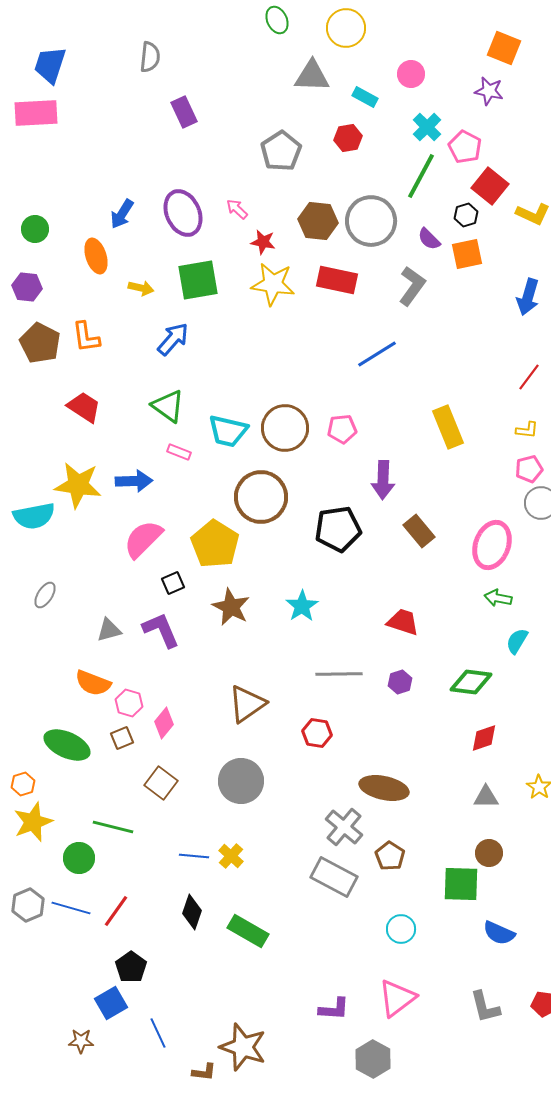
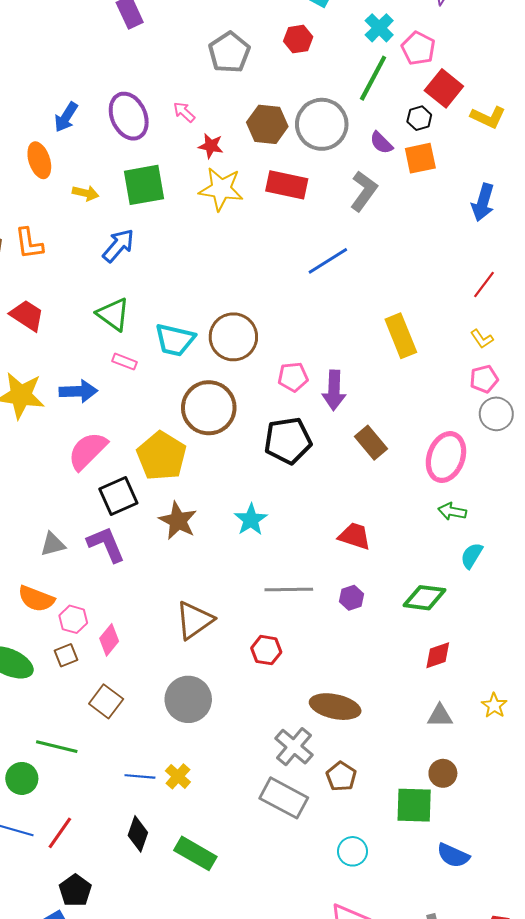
pink pentagon: (342, 429) -> (293, 377), moved
yellow L-shape: (527, 430) -> (482, 339), turned 50
black square: (173, 583) -> (118, 496), size x1.6

